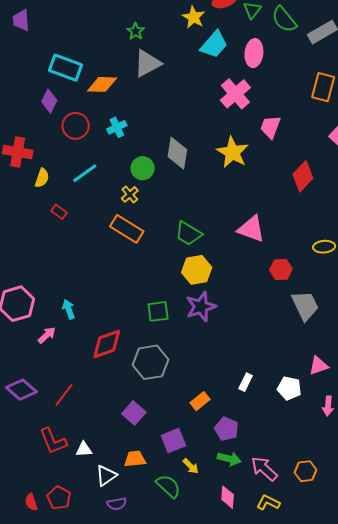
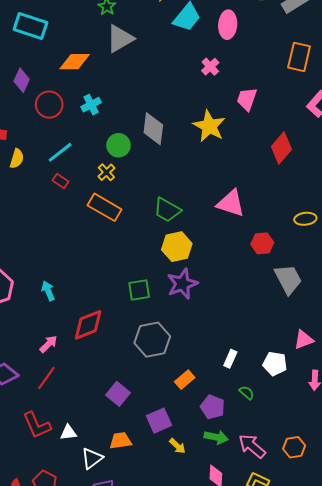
cyan rectangle: (65, 68) -> (30, 26), moved
pink cross: (235, 94) -> (210, 67), size x0.6
red rectangle: (59, 212) -> (60, 181), moved
pink arrow: (47, 335) -> (48, 344), moved
gray hexagon: (150, 362) -> (152, 340), moved
green semicircle: (168, 486) -> (247, 393), moved, size x0.6

